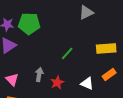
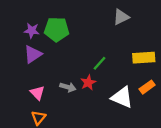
gray arrow: (39, 75) -> (68, 87), turned 96
red star: (57, 83) -> (88, 83), moved
white triangle: (87, 84) -> (122, 97), size x1.5

